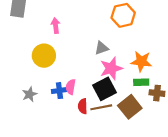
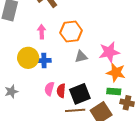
orange hexagon: (123, 15) -> (71, 32), moved
pink star: (111, 68) -> (109, 52), moved
blue cross: (59, 91) -> (44, 60), moved
red semicircle: (83, 106) -> (61, 91), moved

